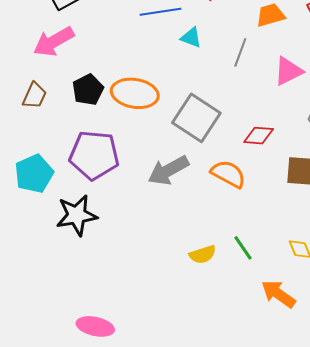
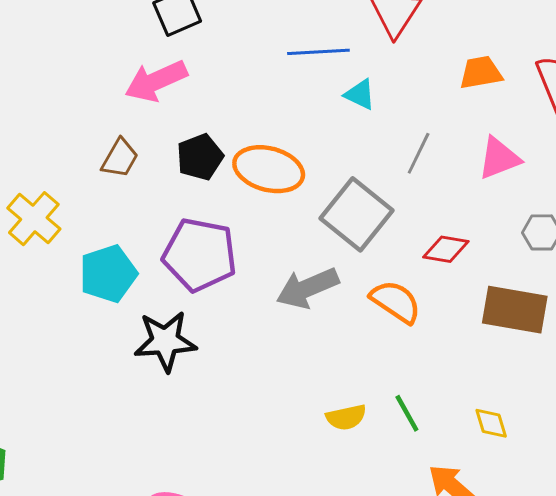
gray line: (240, 52) -> (419, 153), moved

